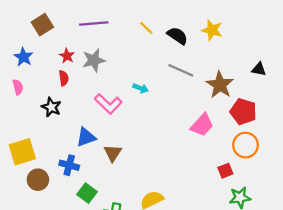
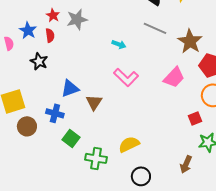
blue star: (23, 57) -> (28, 30), moved
pink L-shape: (108, 104) -> (126, 77), moved

